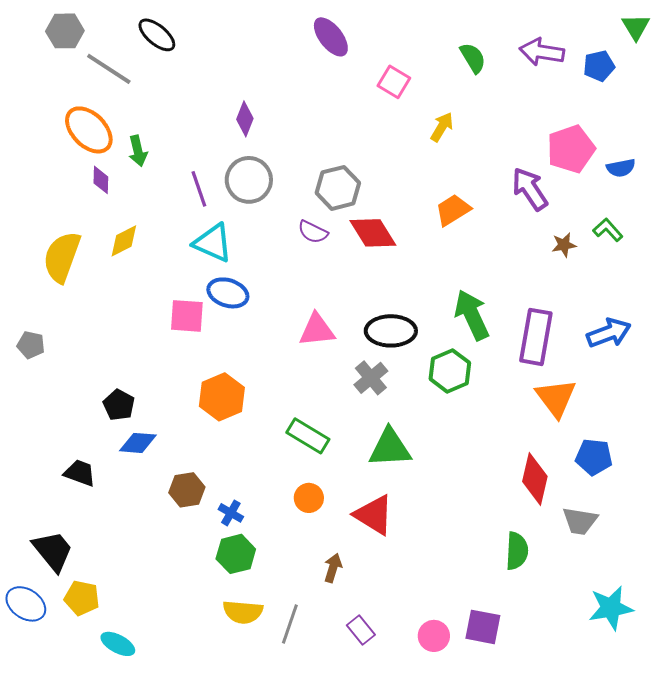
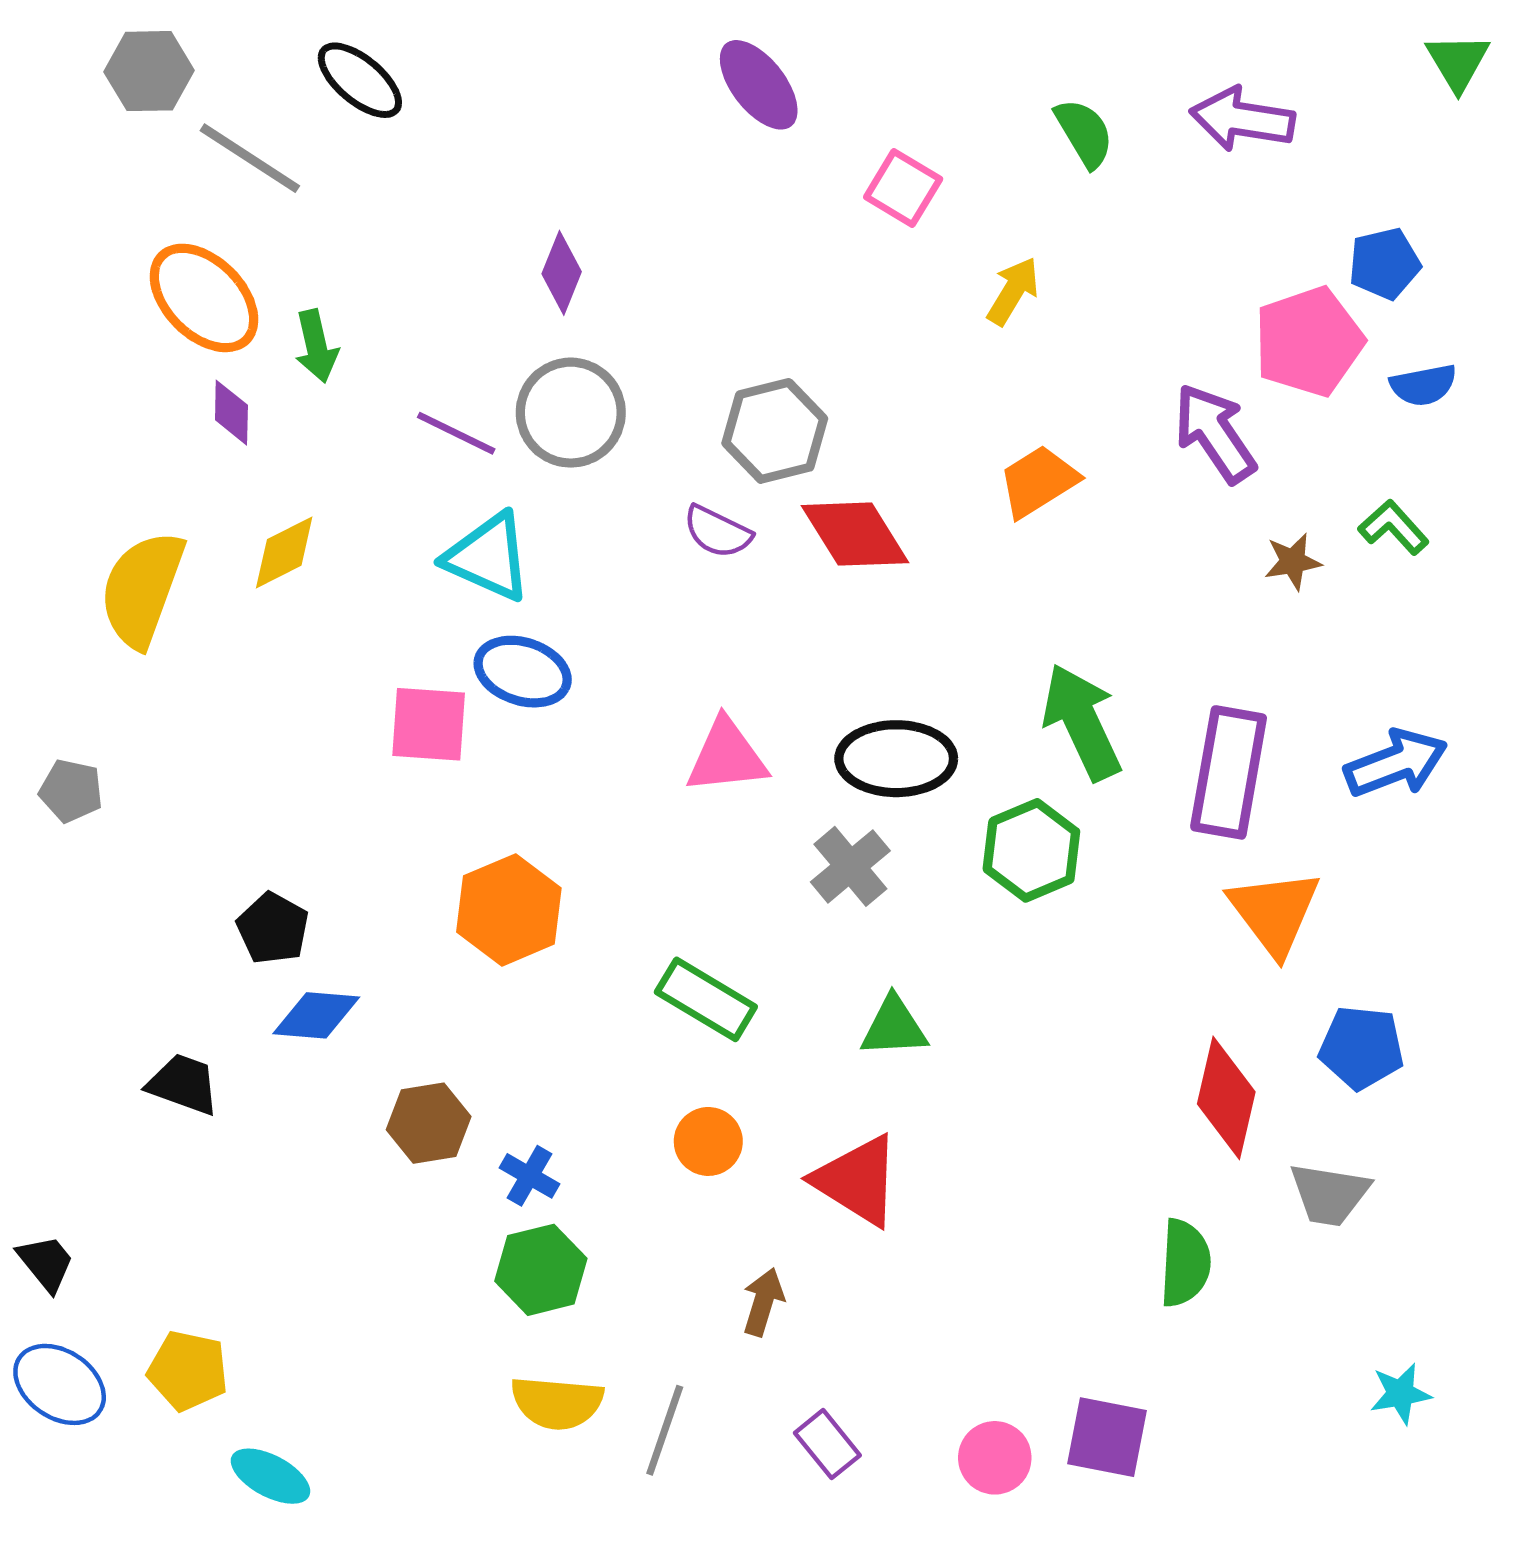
blue pentagon: (599, 66) -> (1384, 264), moved
purple line: (199, 189) -> (456, 433), turned -45
green triangle: (390, 448) -> (894, 1027), size x0.7
black trapezoid: (53, 551) -> (46, 1263), moved, size x0.6
cyan star: (611, 608) -> (1400, 1394), size x0.6

